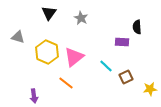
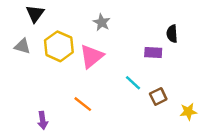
black triangle: (49, 13) -> (35, 14), moved
yellow hexagon: (47, 52) -> (59, 46), moved
pink triangle: (74, 57) -> (92, 56), moved

